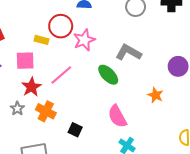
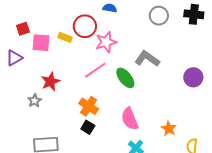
pink square: (25, 61) -> (41, 43), moved
pink line: (61, 75) -> (95, 70), moved
orange star: (155, 95) -> (169, 129), moved
orange cross: (46, 111) -> (89, 106), moved

